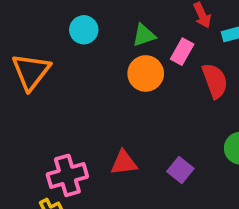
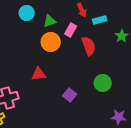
cyan circle: (84, 30) -> (27, 13), moved
red triangle: (124, 163) -> (39, 74), moved

